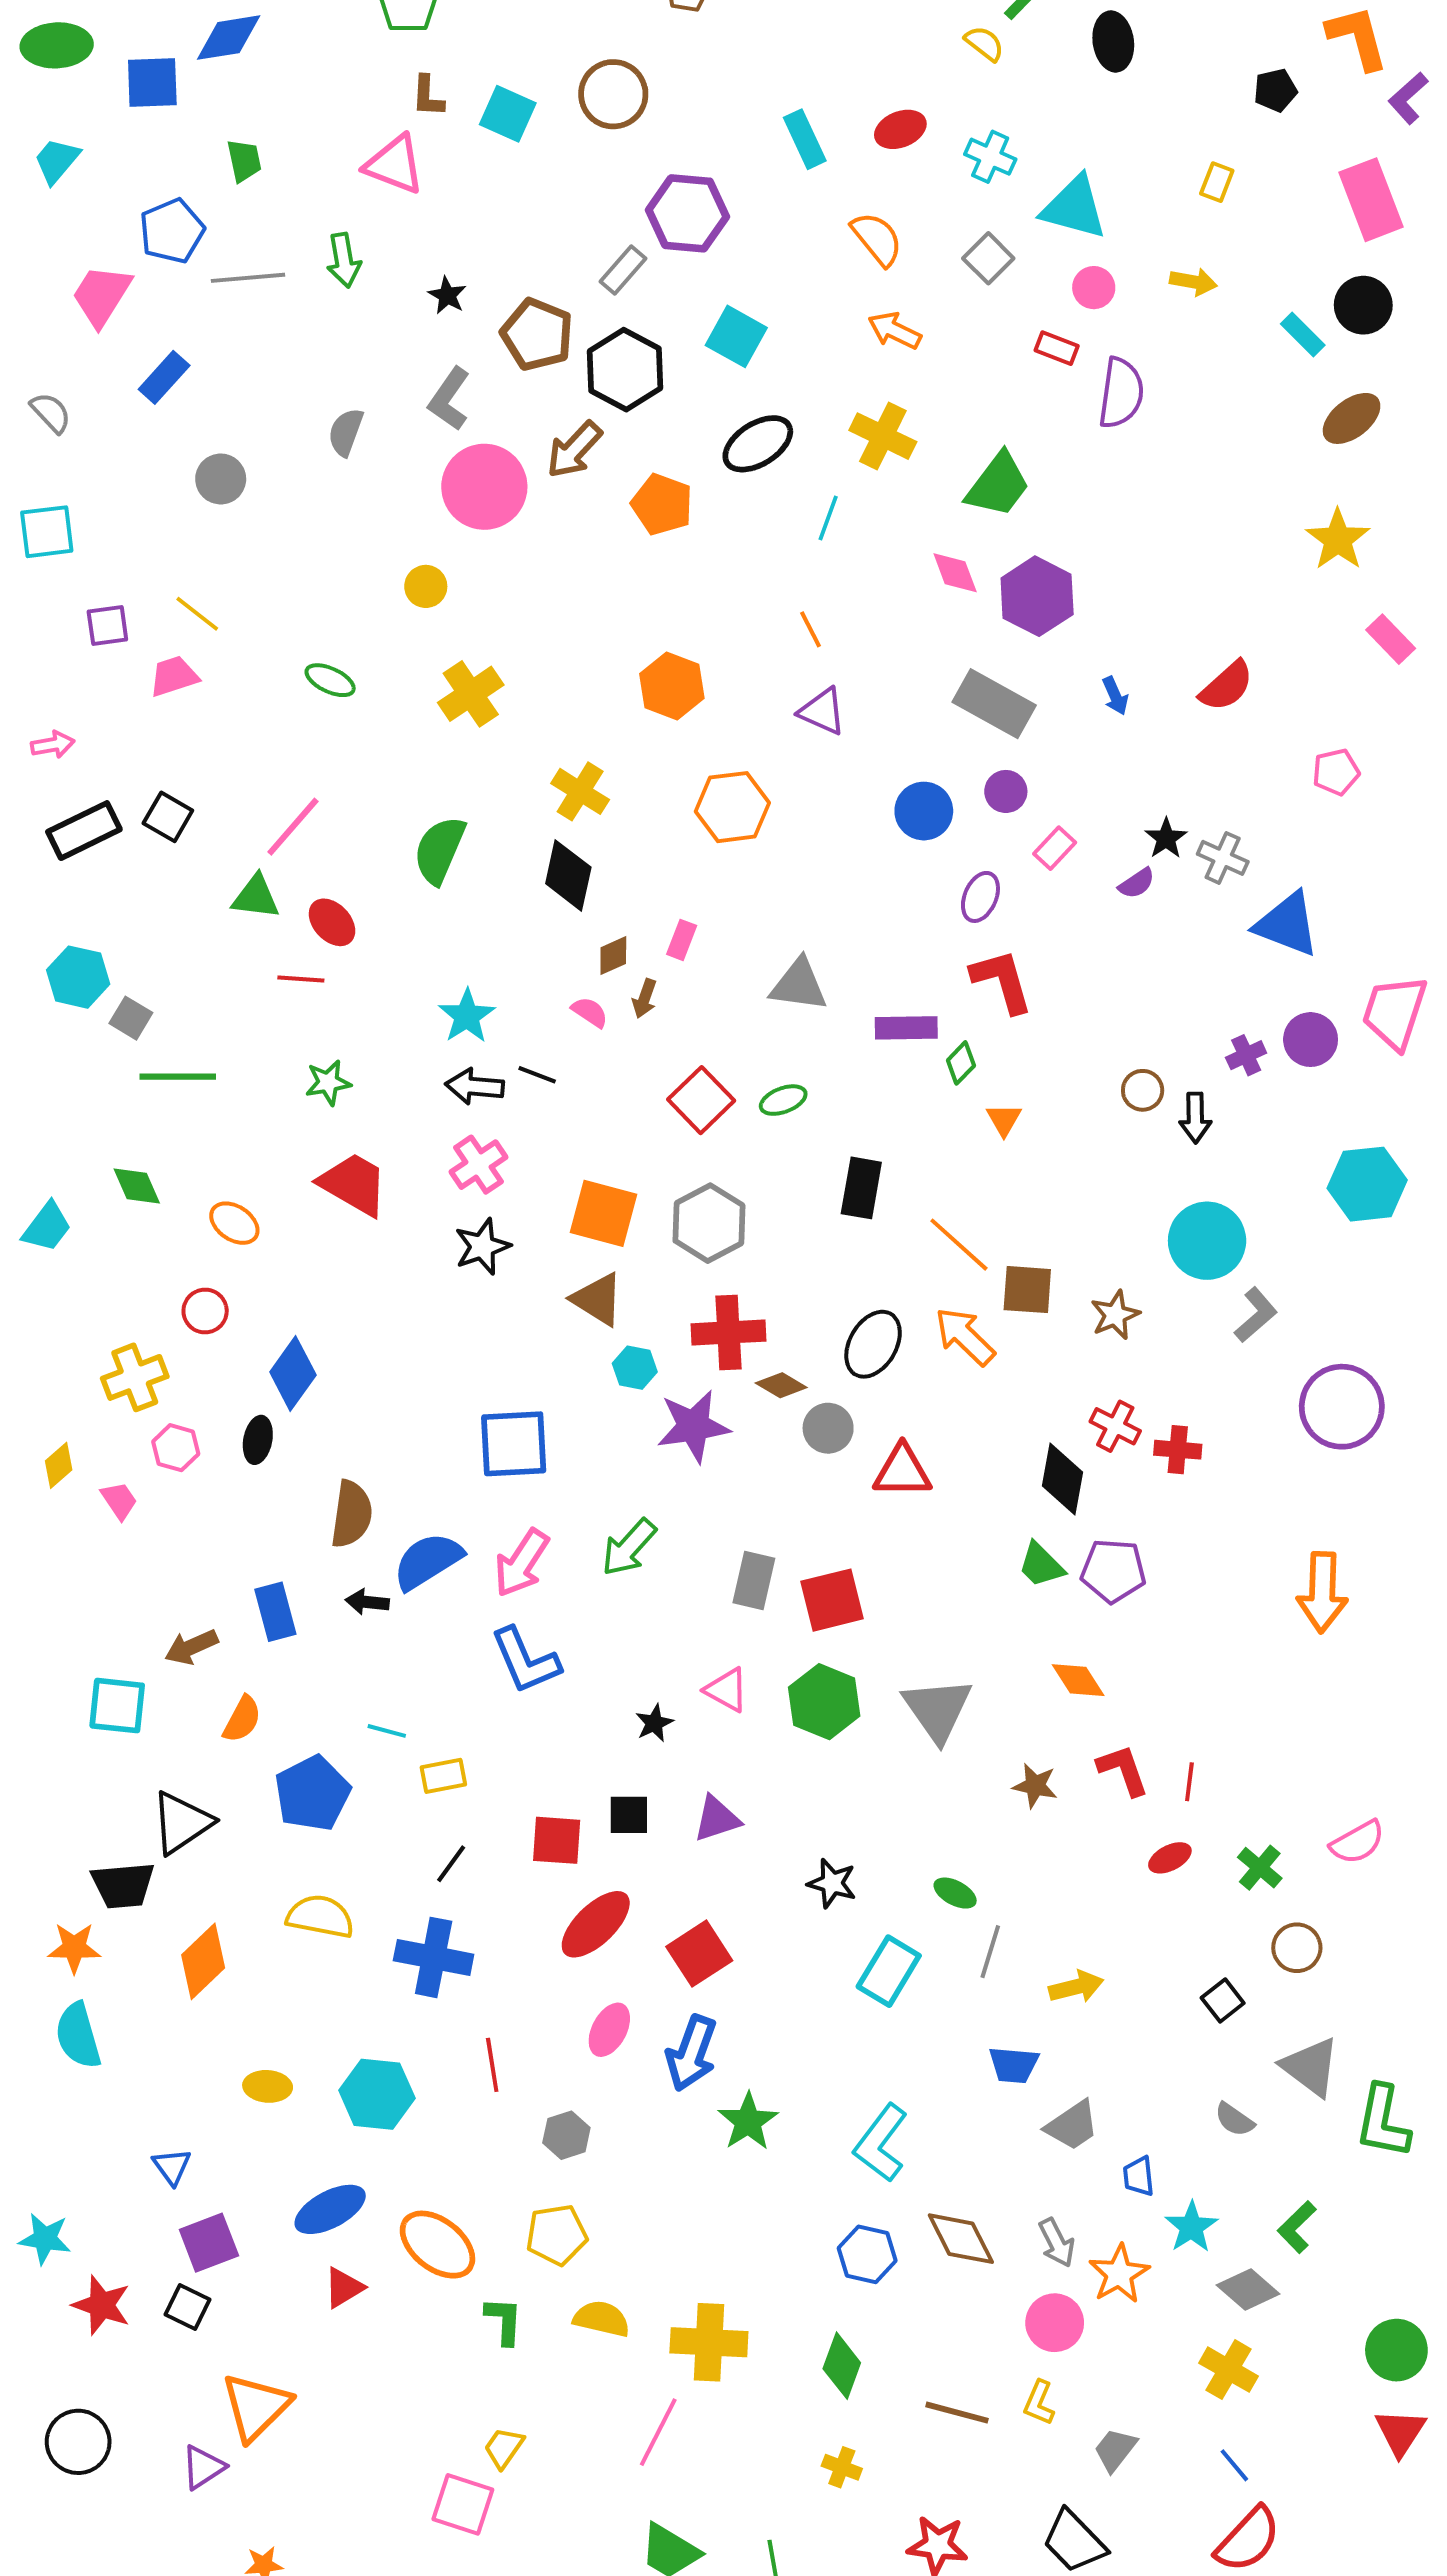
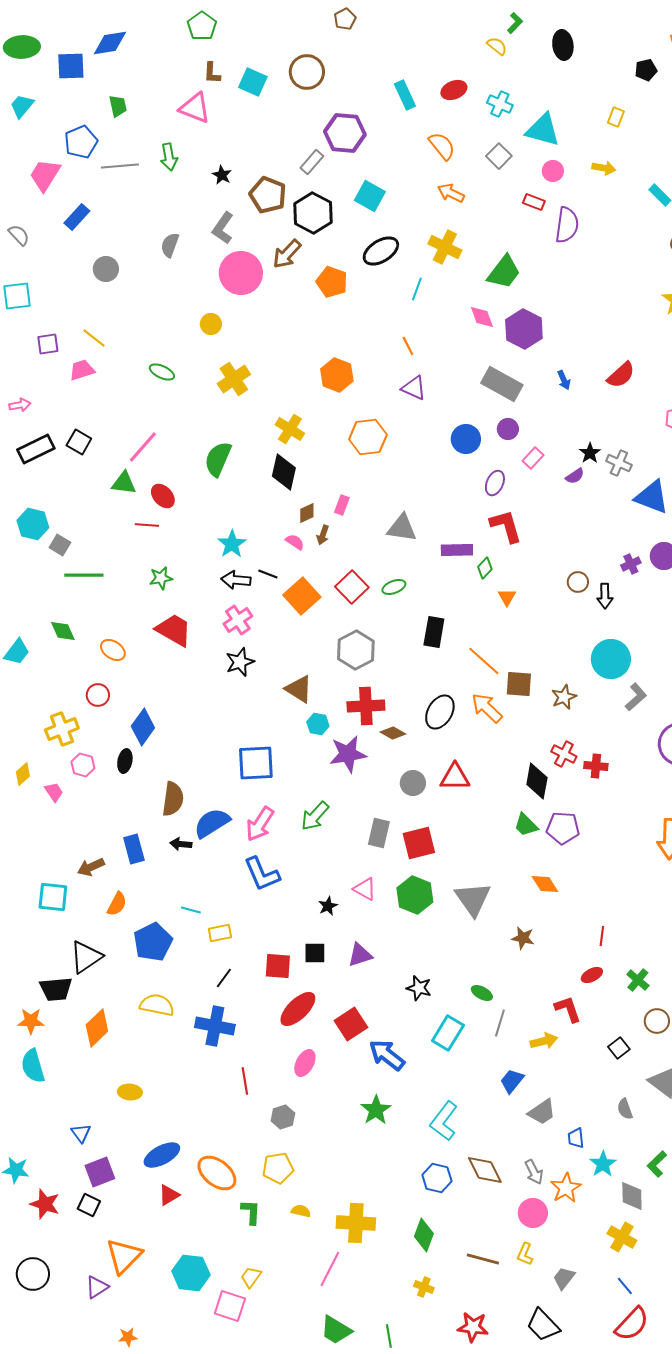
orange square: (604, 1213) -> (302, 596), moved, turned 33
gray circle: (828, 1428) -> (413, 783), moved
red L-shape: (1123, 1770) -> (568, 1009), moved
blue arrow: (691, 2053) -> (387, 1055), moved, turned 108
blue trapezoid: (1014, 2065) -> (512, 1081), turned 124
cyan hexagon: (377, 2094) -> (191, 1273), moved
gray semicircle: (1234, 2120) -> (625, 1109), turned 35
gray diamond: (1248, 2290) -> (632, 1196), turned 48
yellow semicircle: (602, 2319) -> (301, 1211), size x0.7

